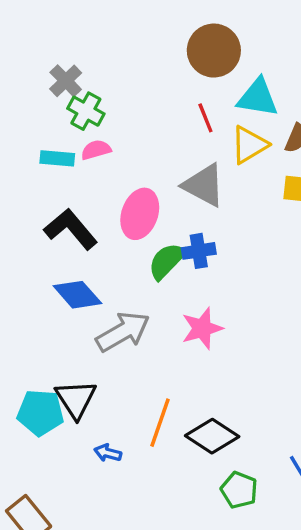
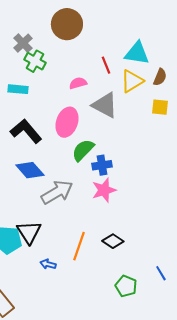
brown circle: (214, 51) -> (67, 24), moved
pink semicircle: (96, 150) -> (78, 83), moved
blue cross: (199, 251) -> (102, 165), moved
black diamond: (212, 436) -> (113, 241), moved, size x0.7

